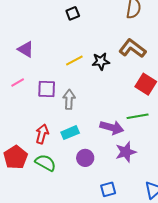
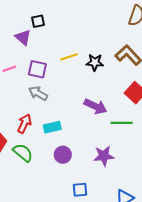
black square: (73, 13) -> (38, 21), moved
purple square: (47, 89) -> (37, 69), moved
gray arrow: (69, 99) -> (38, 93), moved, turned -72
purple arrow: (112, 127) -> (95, 106), moved

